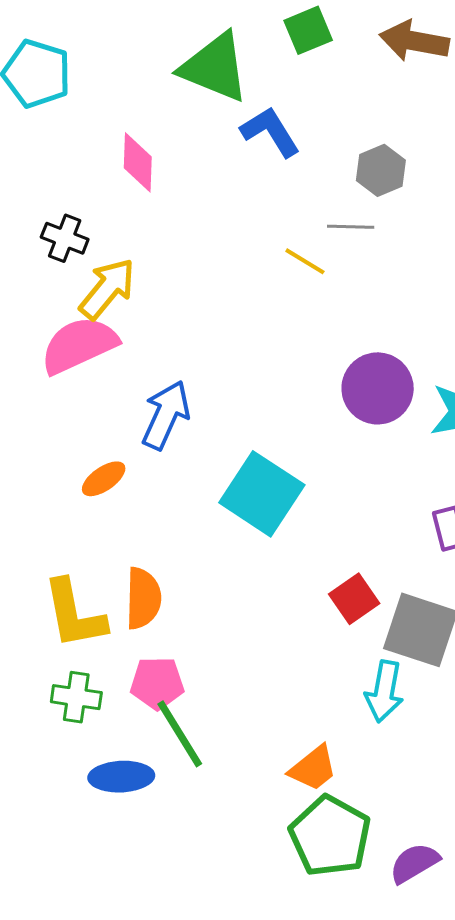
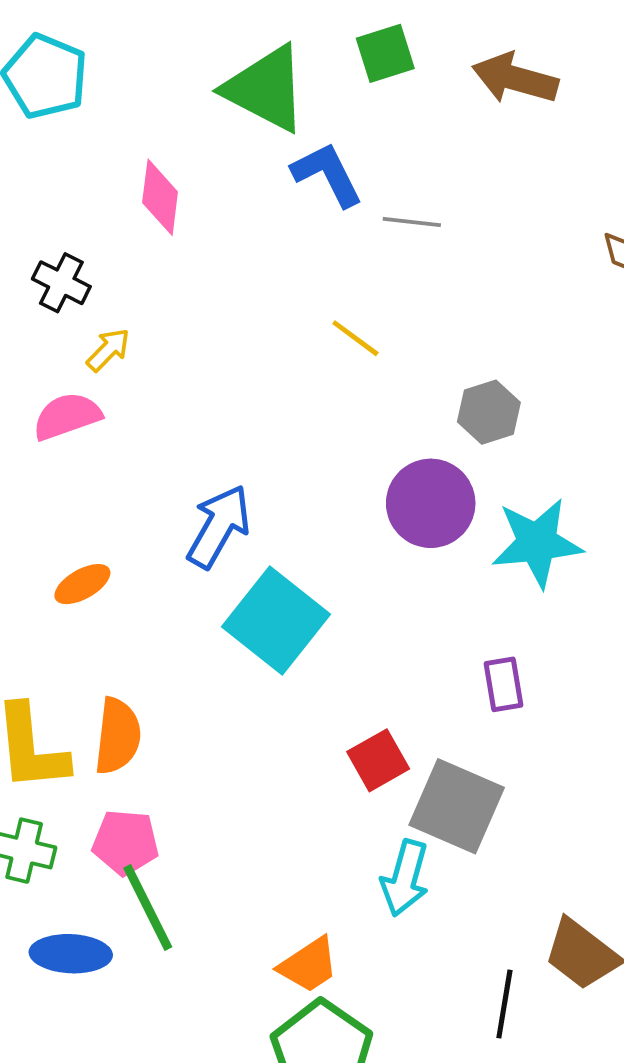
gray hexagon: (381, 170) -> (489, 412), moved
gray line: (351, 227) -> (412, 222), moved
yellow arrow: (107, 289) -> (108, 350), size x0.6
pink semicircle: (79, 345) -> (67, 416), size x0.7
blue arrow: (166, 415) -> (219, 526), moved

